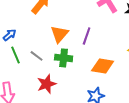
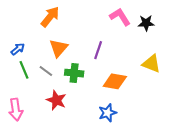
orange triangle: (60, 34) -> (58, 48), moved
red star: (47, 84) -> (56, 100), turned -30

